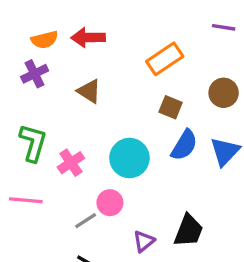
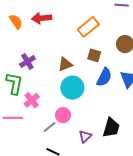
orange semicircle: (45, 40) -> (16, 22), turned -105
purple cross: (35, 74) -> (27, 61), moved
brown triangle: (89, 91) -> (65, 64), moved, turned -49
pink cross: (71, 163) -> (32, 100), moved

